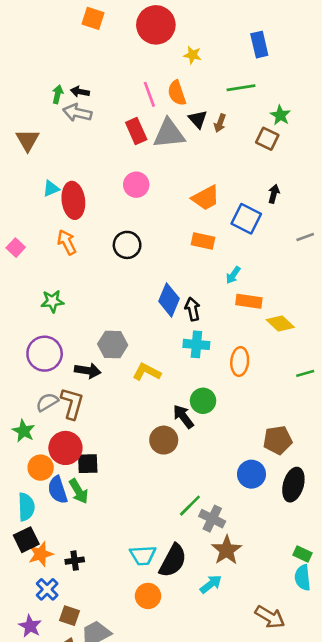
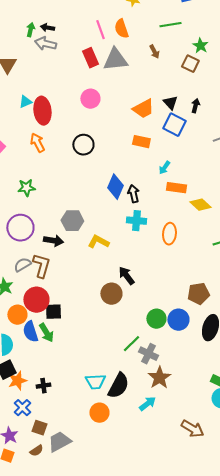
black triangle: (198, 119) -> (170, 103), moved
brown arrow: (220, 123) -> (154, 52), turned -48
green circle: (203, 401) -> (156, 319), moved

